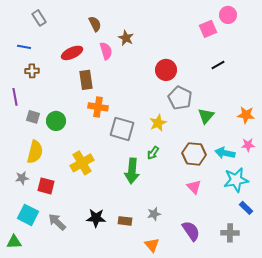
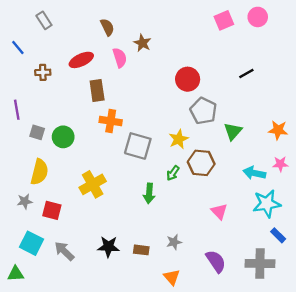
pink square: (208, 29) -> (224, 20), moved
blue line: (24, 47) -> (18, 48), moved, turned 40
brown cross: (32, 71) -> (43, 72), moved
brown hexagon: (194, 154) -> (201, 163), moved
green arrow: (132, 171) -> (149, 193), size x0.7
gray cross: (230, 233) -> (260, 264), size x1.4

